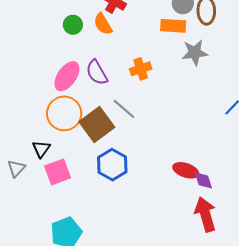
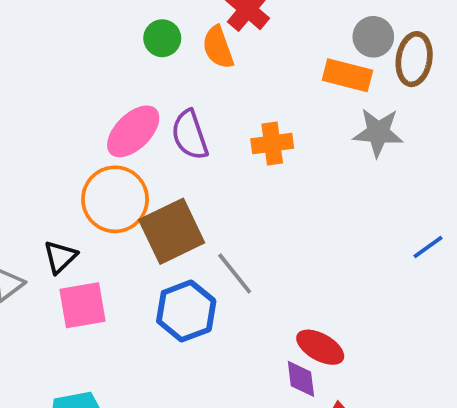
gray line: (124, 109) -> (235, 274), moved
purple diamond: (203, 180) -> (301, 379), moved

